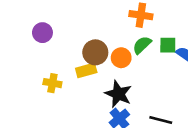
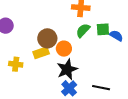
orange circle: (121, 58) -> (64, 49), moved
black star: (118, 94) -> (67, 69), turned 30

